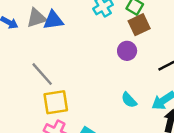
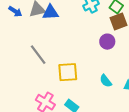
yellow square: (56, 102) -> (68, 72), moved

